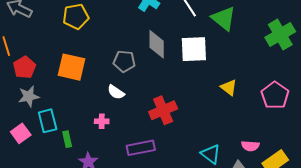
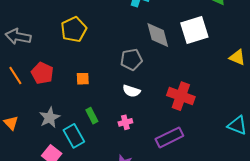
red pentagon: (24, 67) -> (42, 73), moved
orange square: (71, 67) -> (83, 79), size x0.5
red cross: (163, 110) -> (181, 96), turned -32
green rectangle: (67, 139) -> (92, 116), moved

